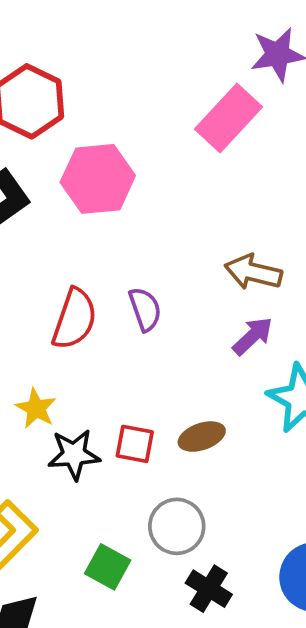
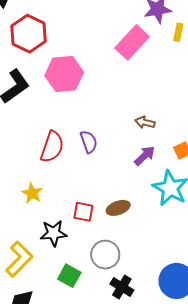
brown arrow: (253, 272) -> (145, 122), size x0.7
black star: (74, 454) -> (54, 233), moved

